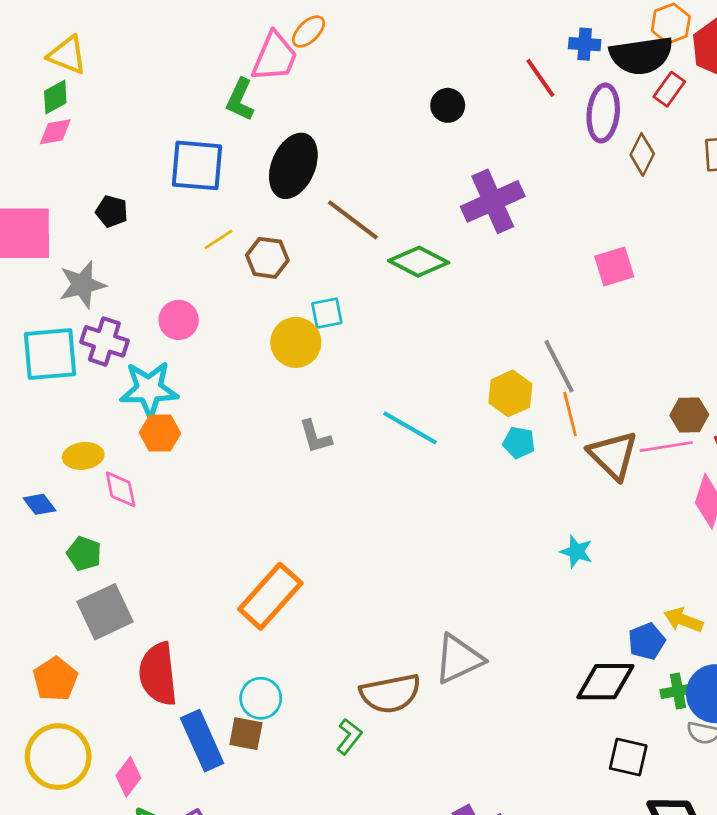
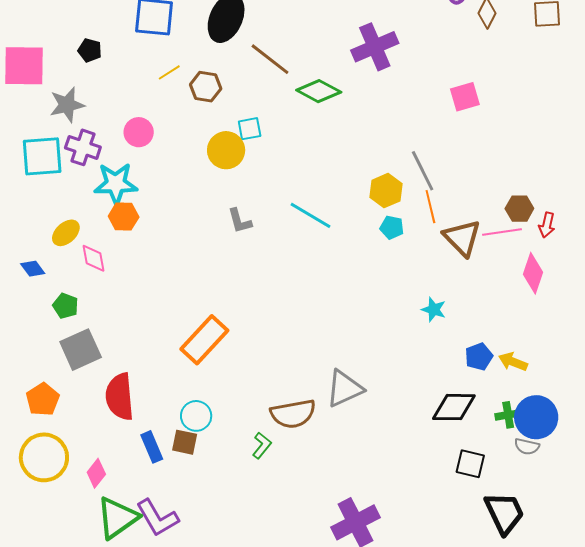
yellow ellipse: (83, 456) -> (66, 233), turned -36
blue pentagon: (647, 641) -> (479, 357), moved
blue rectangle: (202, 741) -> (152, 447), size x0.7

